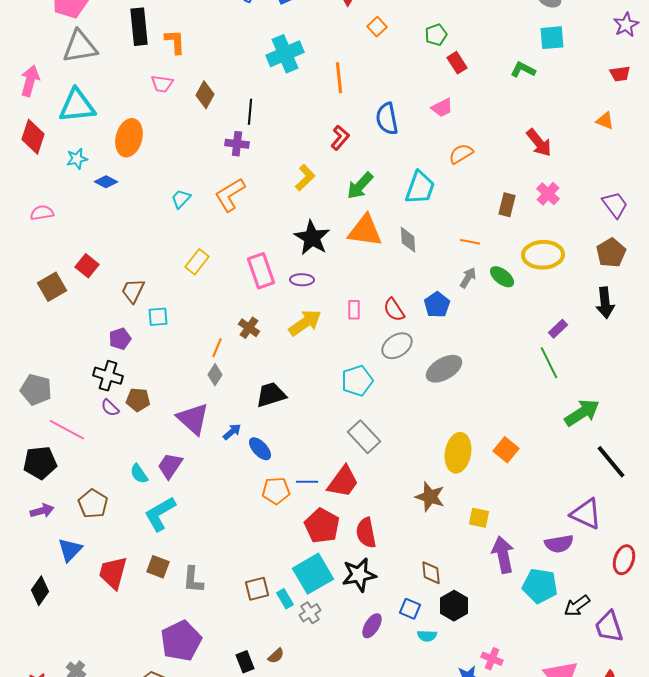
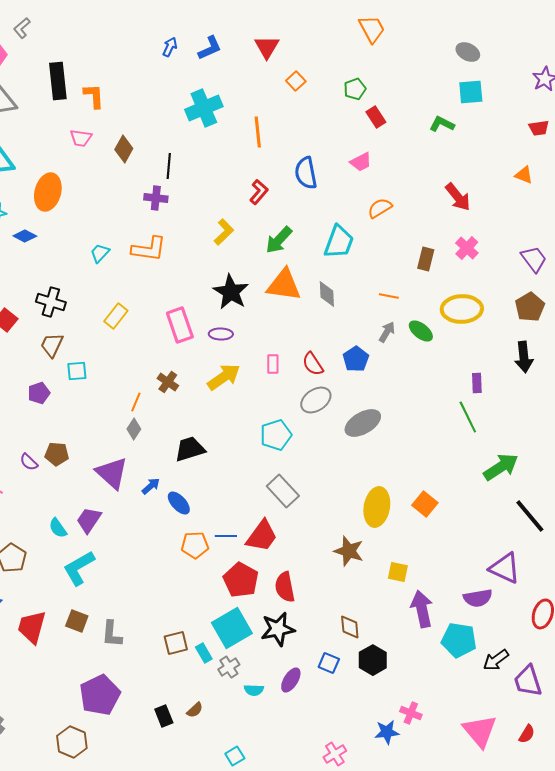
orange L-shape: (230, 195) -> (149, 249), turned -141
purple rectangle: (558, 329) -> (477, 383), turned -48
black cross: (108, 376) -> (51, 302), moved
cyan semicircle: (427, 636) -> (254, 690), moved

